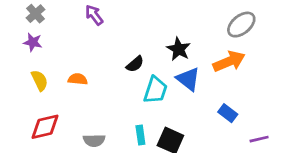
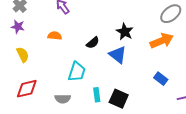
orange semicircle: (78, 79) -> (55, 36), moved
blue triangle: (188, 79) -> (118, 55), moved
cyan trapezoid: (155, 90) -> (77, 72), moved

